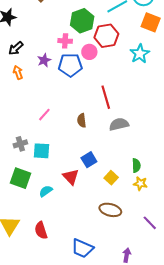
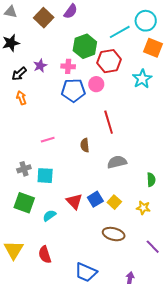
pink circle: (89, 52) -> (96, 84), moved
purple star: (44, 60) -> (40, 66), moved
pink line: (44, 115) -> (48, 140), turned 32
gray semicircle: (119, 124) -> (117, 162), moved
blue square: (89, 160) -> (95, 199), moved
green semicircle: (136, 165) -> (151, 180), moved

